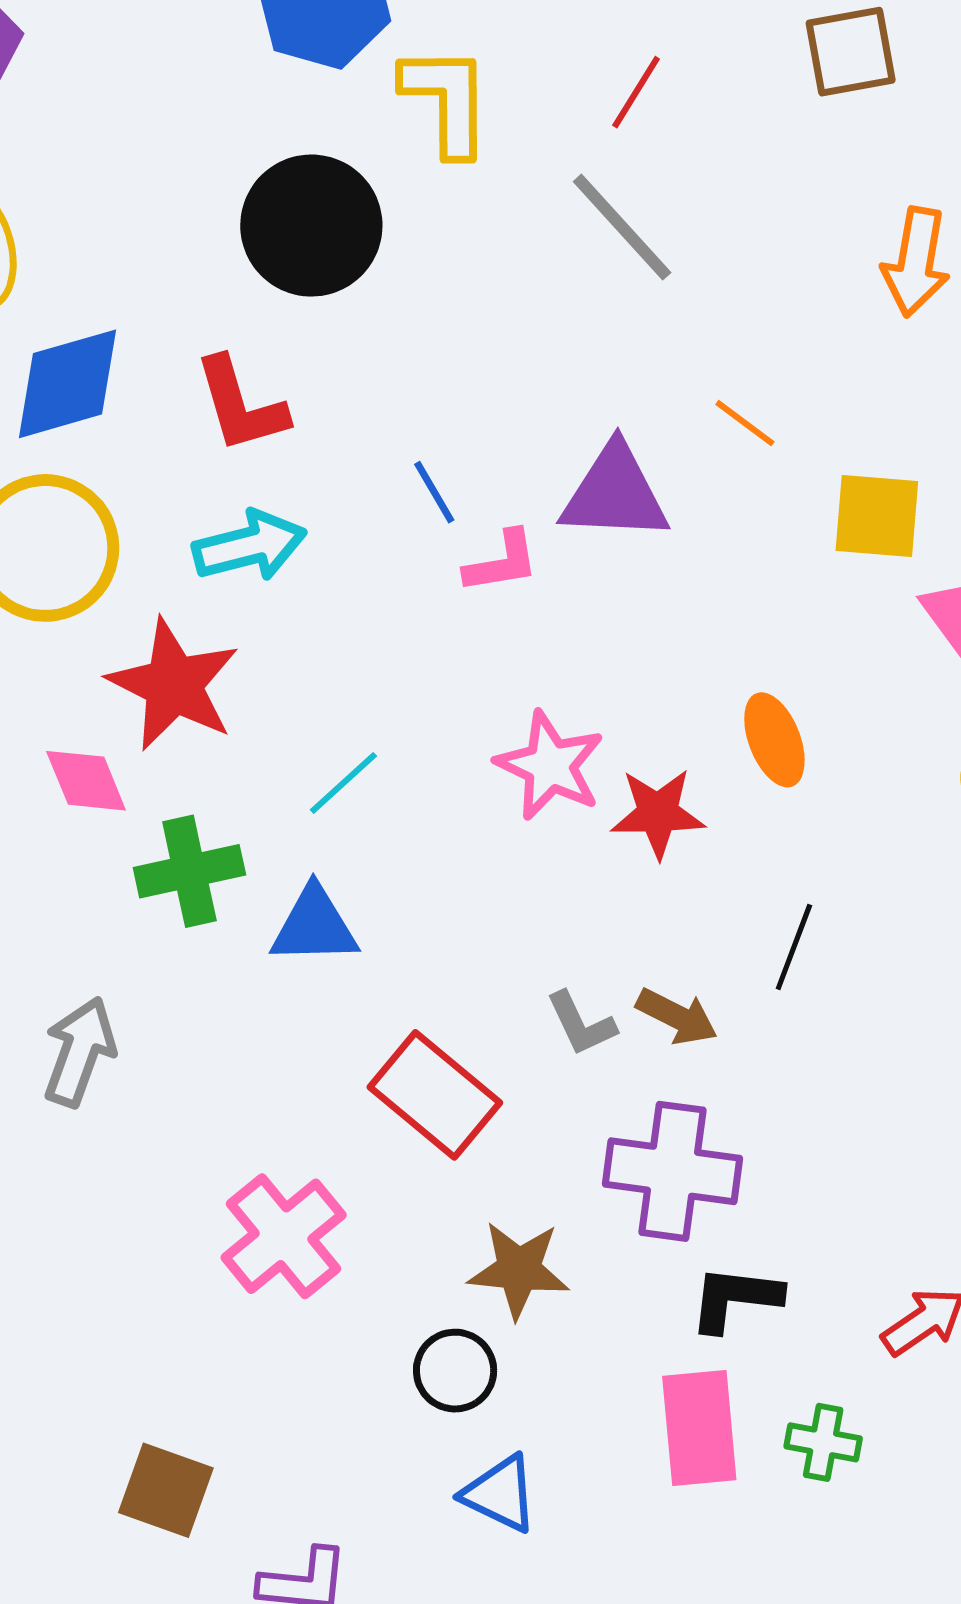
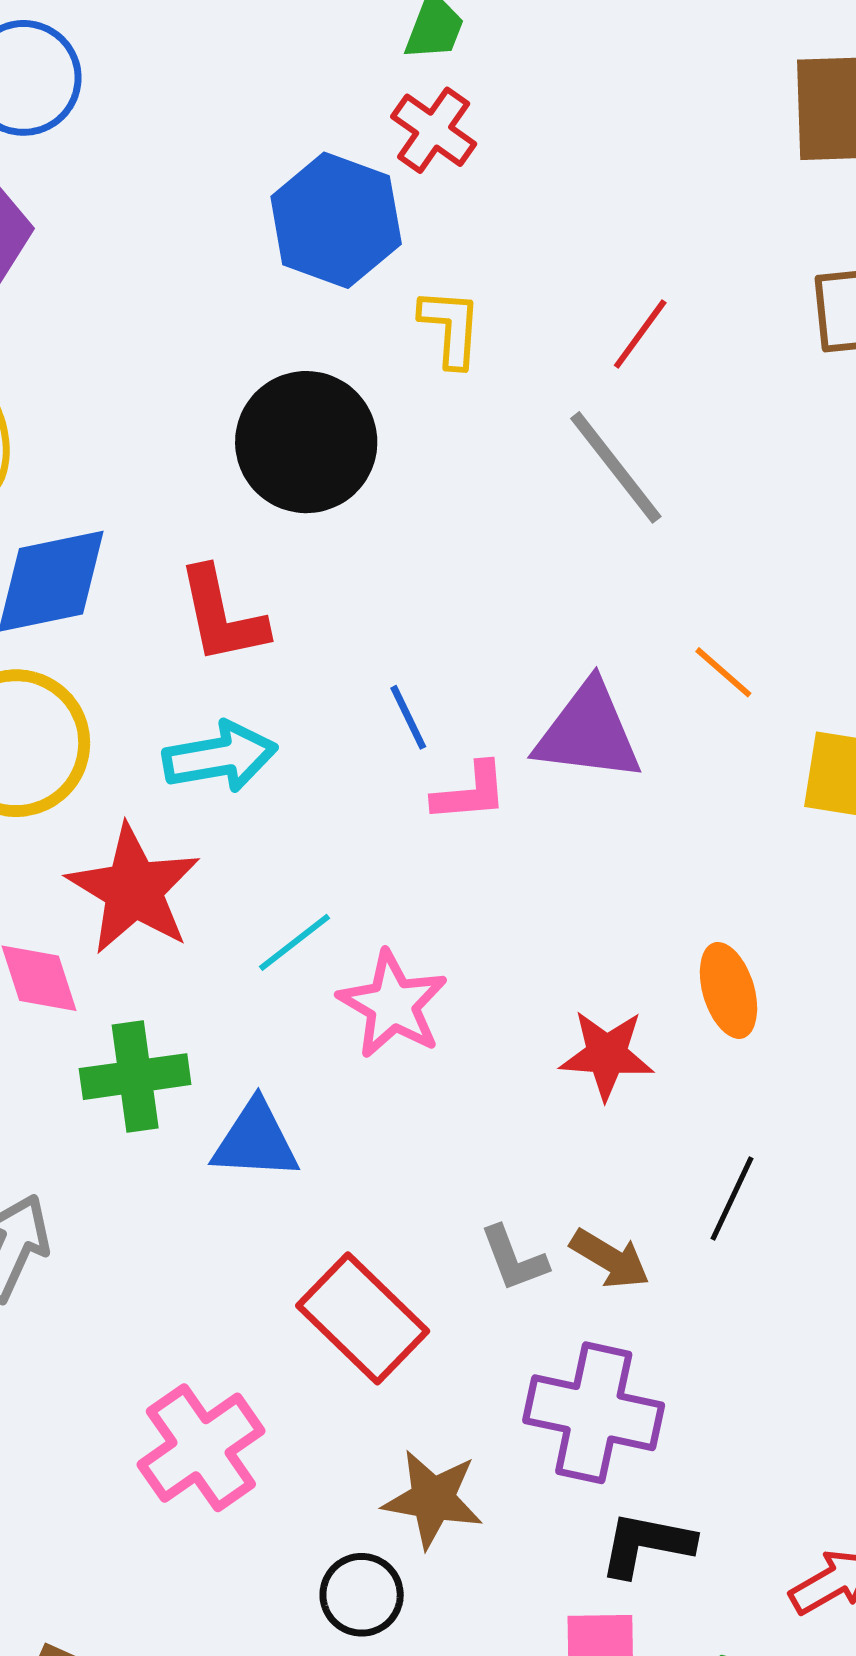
yellow L-shape: (447, 100) -> (451, 328), size x0.7
pink star: (550, 766) -> (393, 1004), moved
cyan line: (343, 783) -> (295, 942), moved

